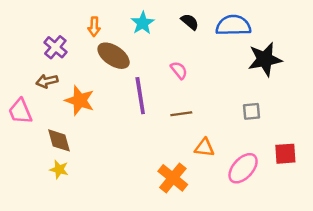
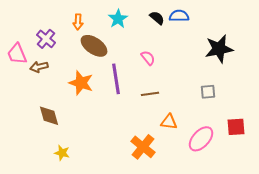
blue semicircle: (233, 25) -> (179, 16), moved, size x0.7
orange star: (80, 100) -> (81, 83), moved
pink trapezoid: (20, 111) -> (17, 54), moved
yellow star: (59, 169) -> (62, 153), moved

